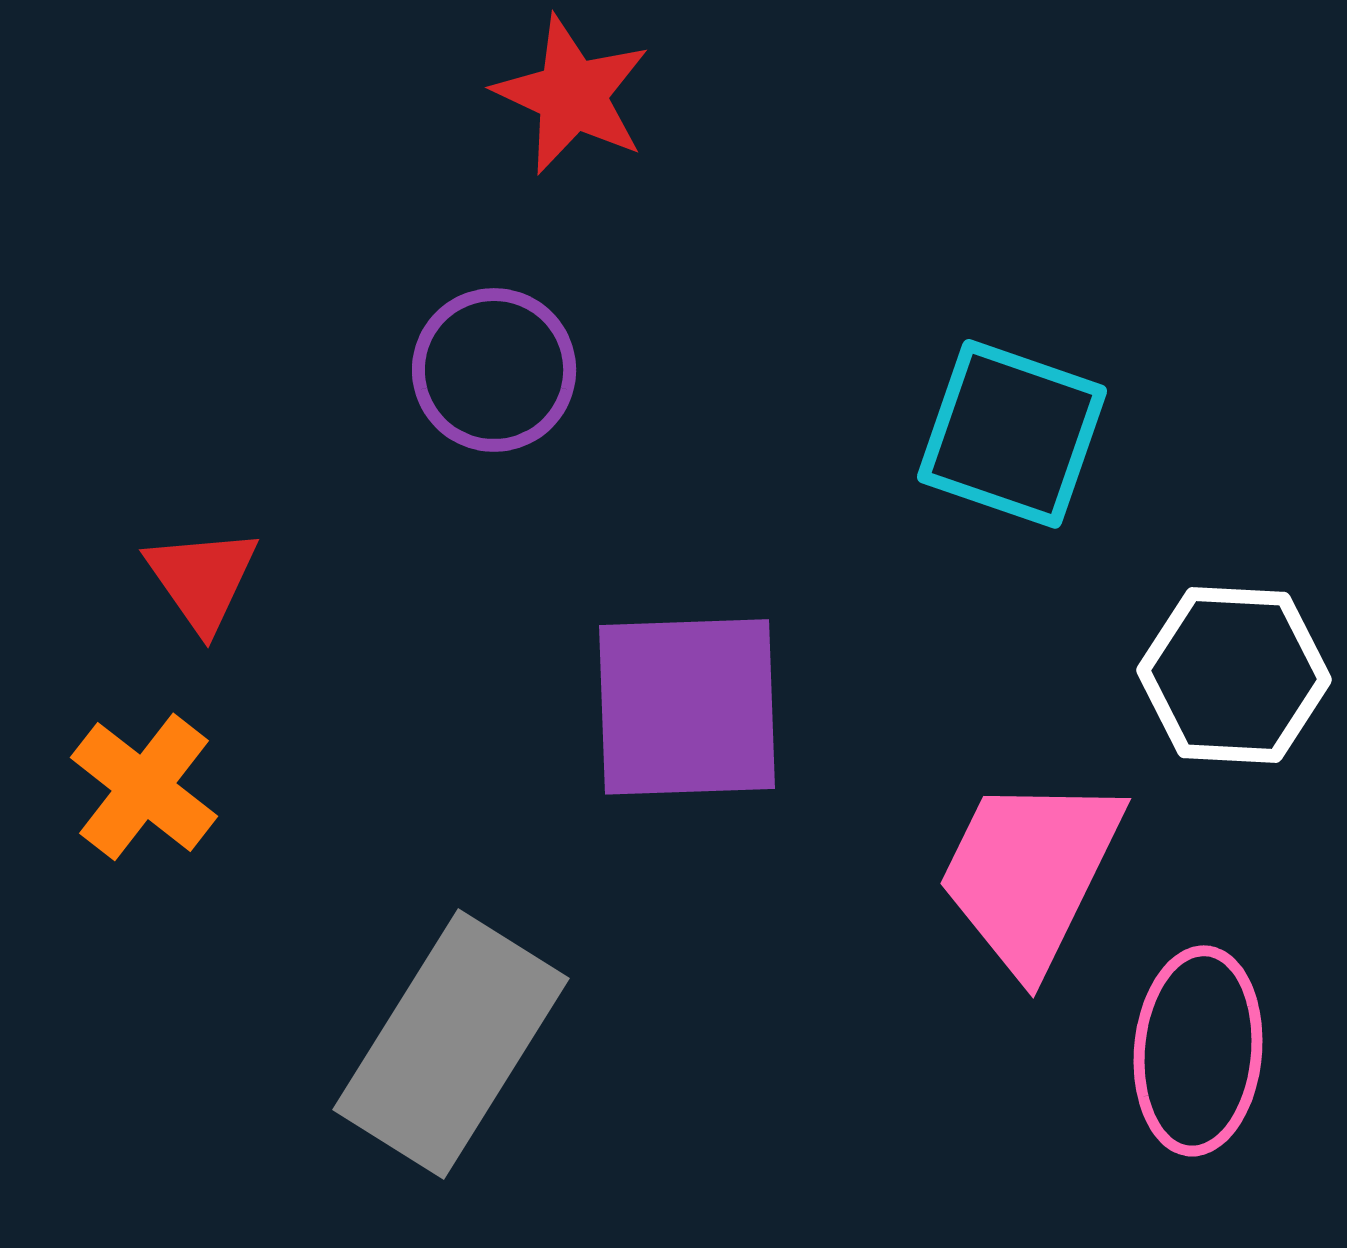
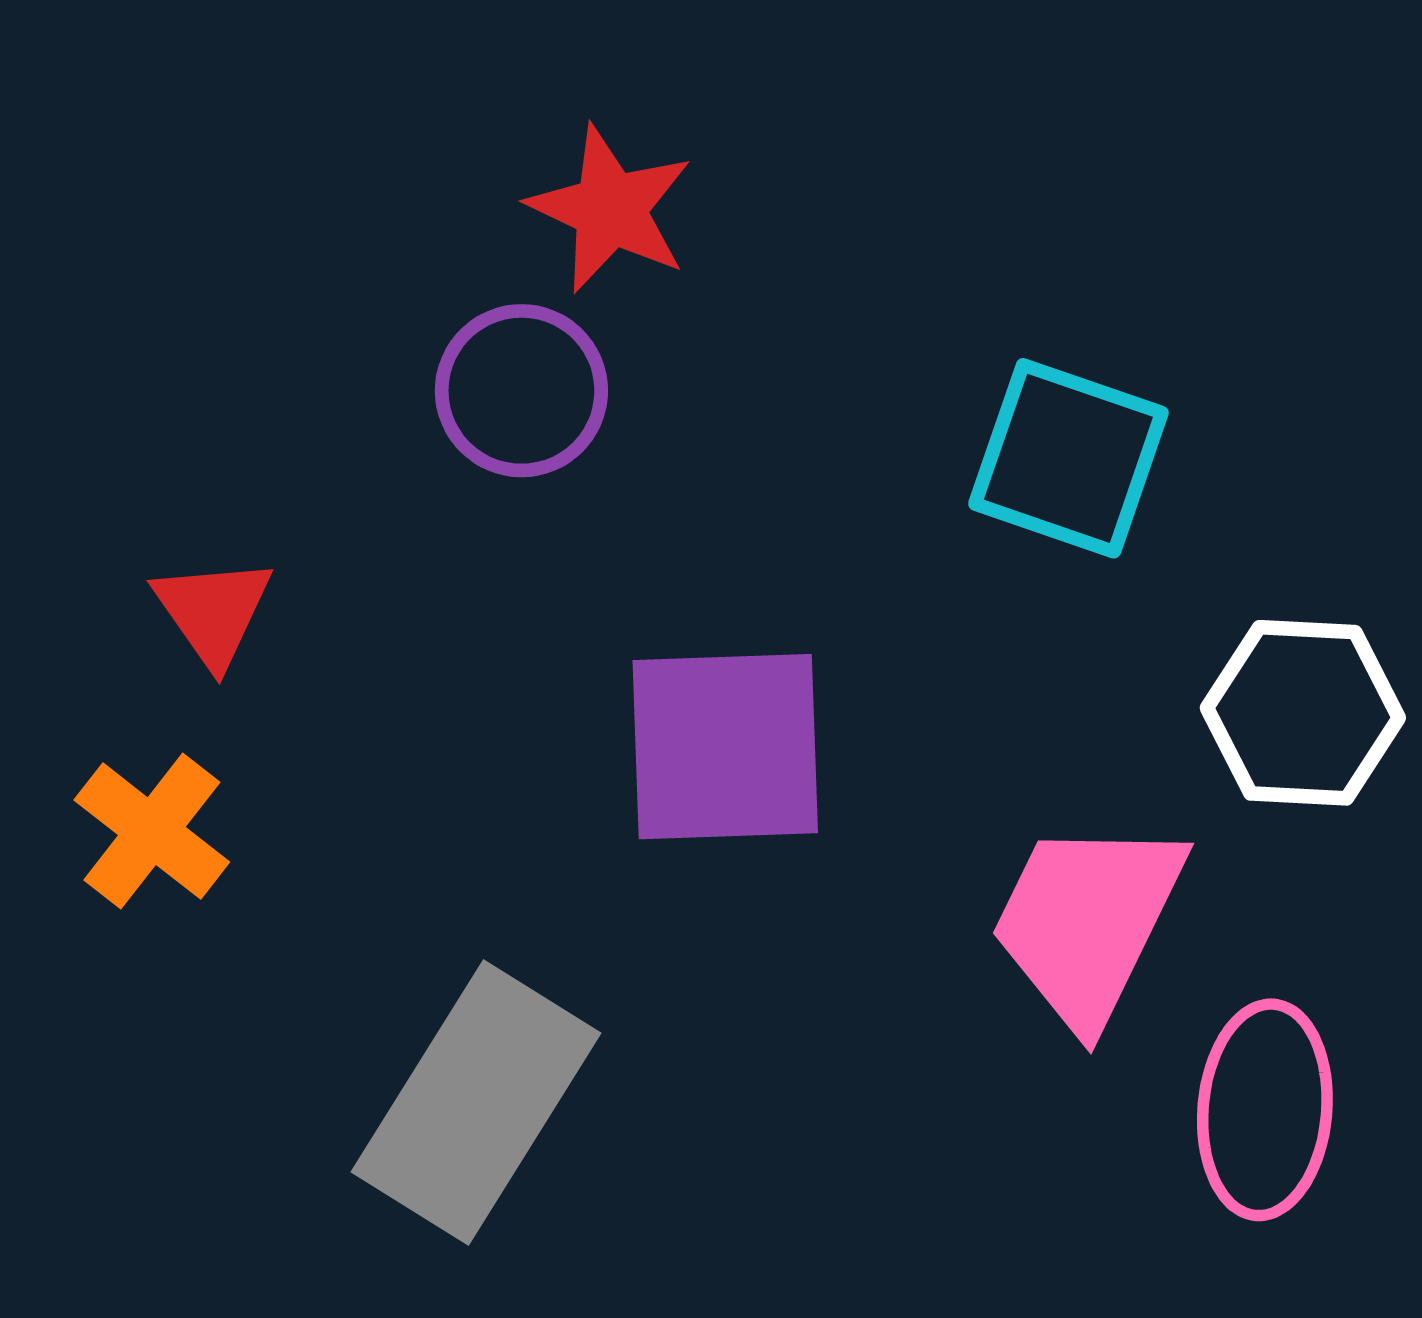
red star: (572, 95) -> (610, 209), moved

